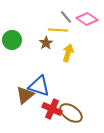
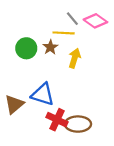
green circle: (12, 40) -> (26, 48), moved
brown triangle: (25, 95) -> (14, 104), moved
brown ellipse: (71, 113) -> (78, 124), turned -35

